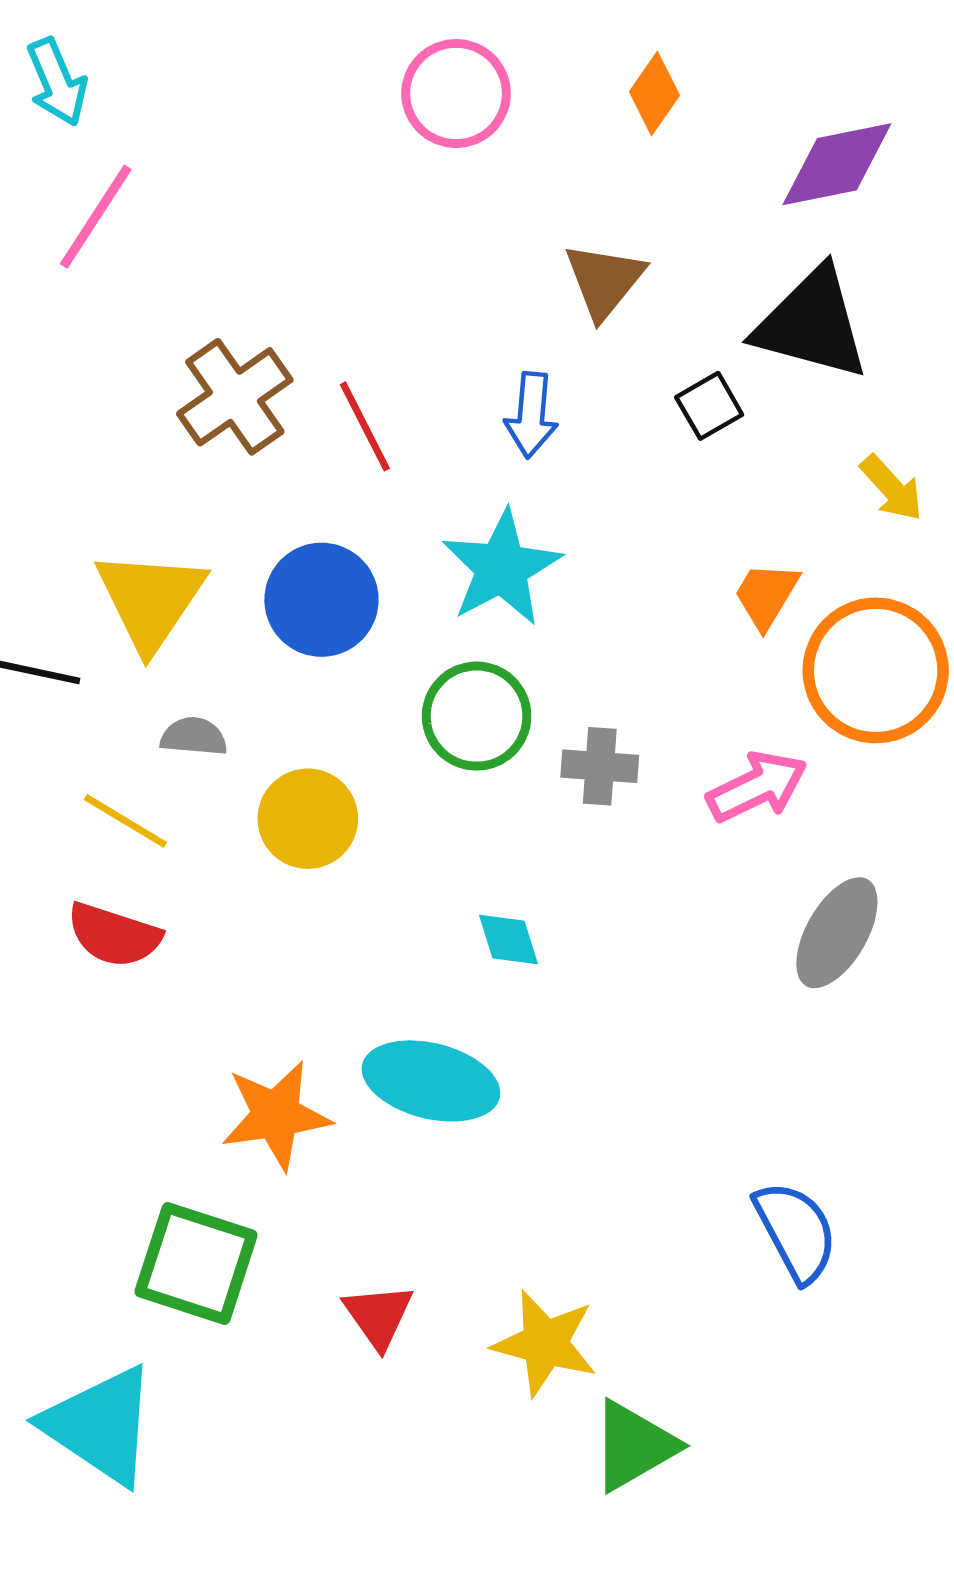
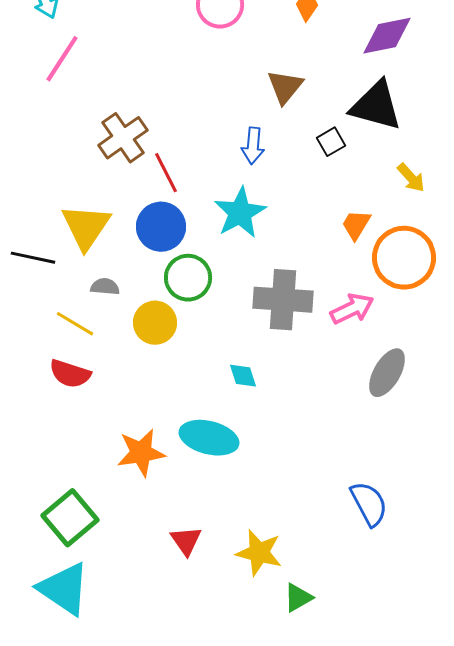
red line: (365, 426) -> (166, 173), moved
green circle: (477, 716) -> (188, 278), moved
gray cross: (600, 766) -> (283, 300), size x1.8
green square: (196, 1263) -> (70, 518), moved, turned 32
green triangle: (634, 1446) -> (298, 598), size x0.7

